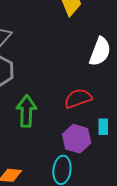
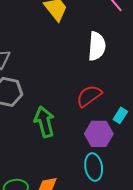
cyan rectangle: (103, 127) -> (120, 115), turned 49

